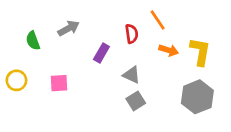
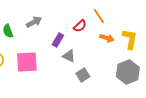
red semicircle: (132, 34) -> (80, 26), turned 56
gray triangle: (132, 75) -> (69, 56), moved
pink square: (59, 83) -> (27, 62), size x1.6

